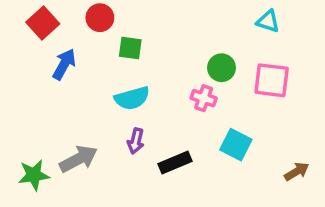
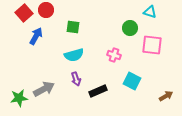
red circle: (100, 18) -> (46, 10), moved
green circle: (222, 68) -> (130, 28), moved
purple arrow: (136, 141) -> (76, 79), turned -32

